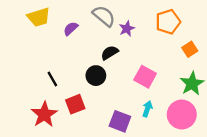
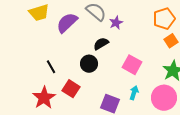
orange pentagon: (168, 22) -> (164, 19), moved
purple semicircle: (71, 29) -> (67, 23), size x1.6
red square: (75, 104) -> (71, 89), turned -36

